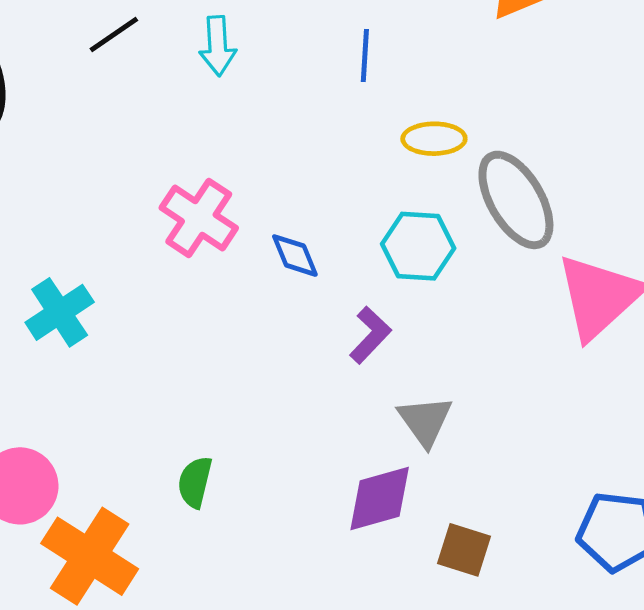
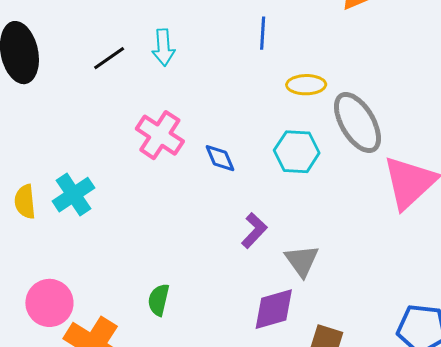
black line: (114, 35) -> (109, 58), moved
cyan arrow: (218, 46) -> (164, 47), moved
purple L-shape: (370, 335) -> (254, 231), moved

